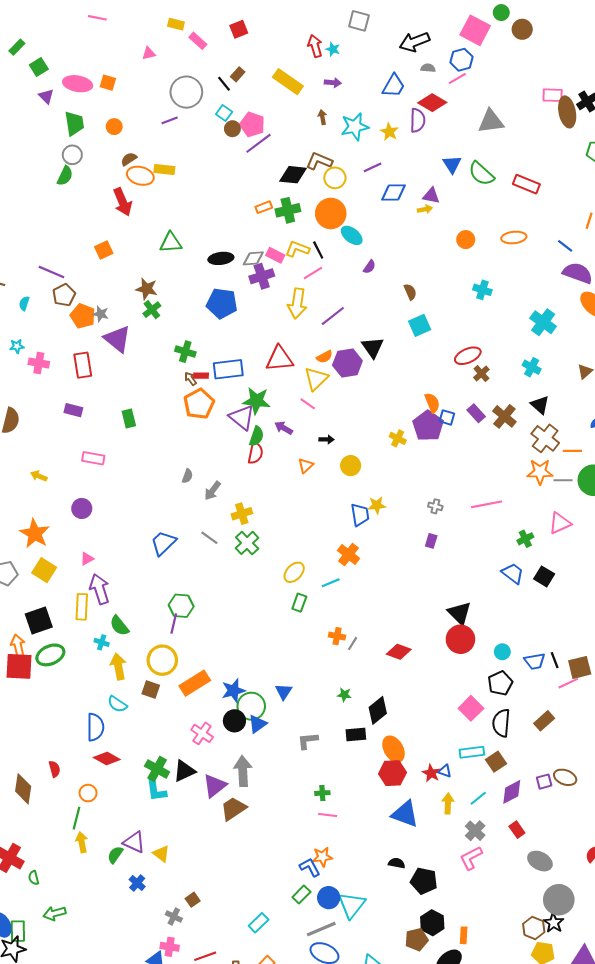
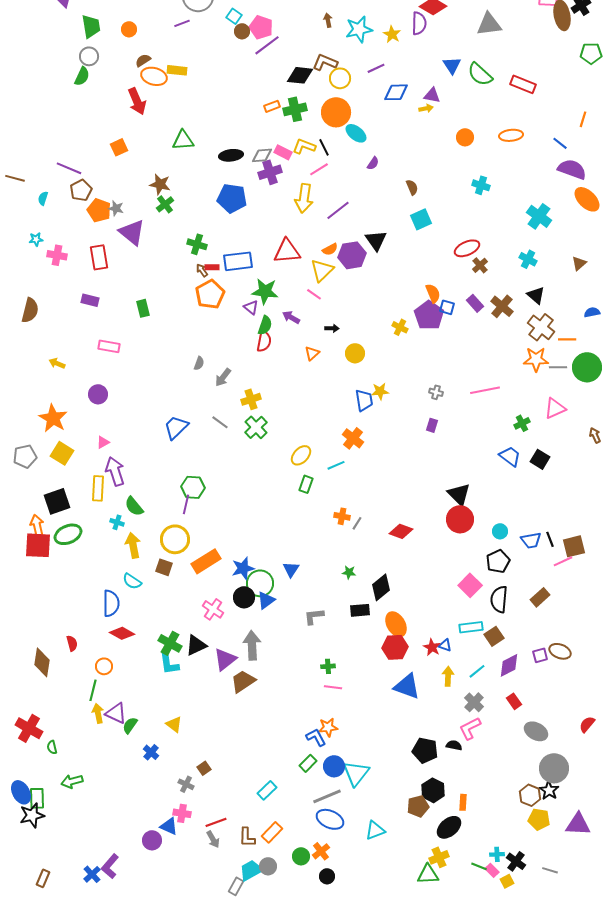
purple triangle: (242, 417) -> (251, 307), size x0.6
purple triangle: (134, 842) -> (116, 713), moved
black semicircle: (397, 863) -> (454, 745), moved

